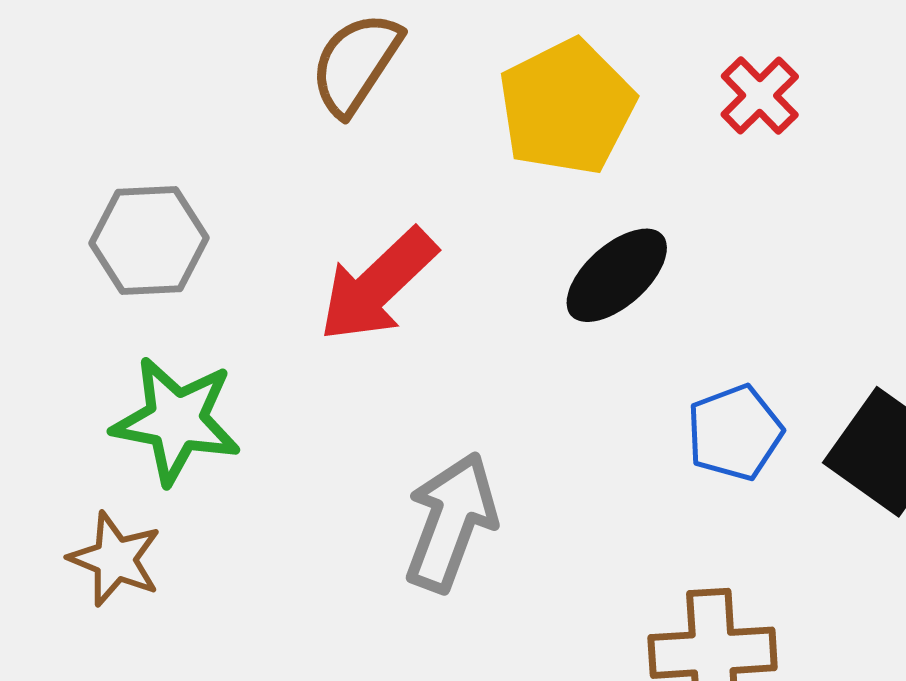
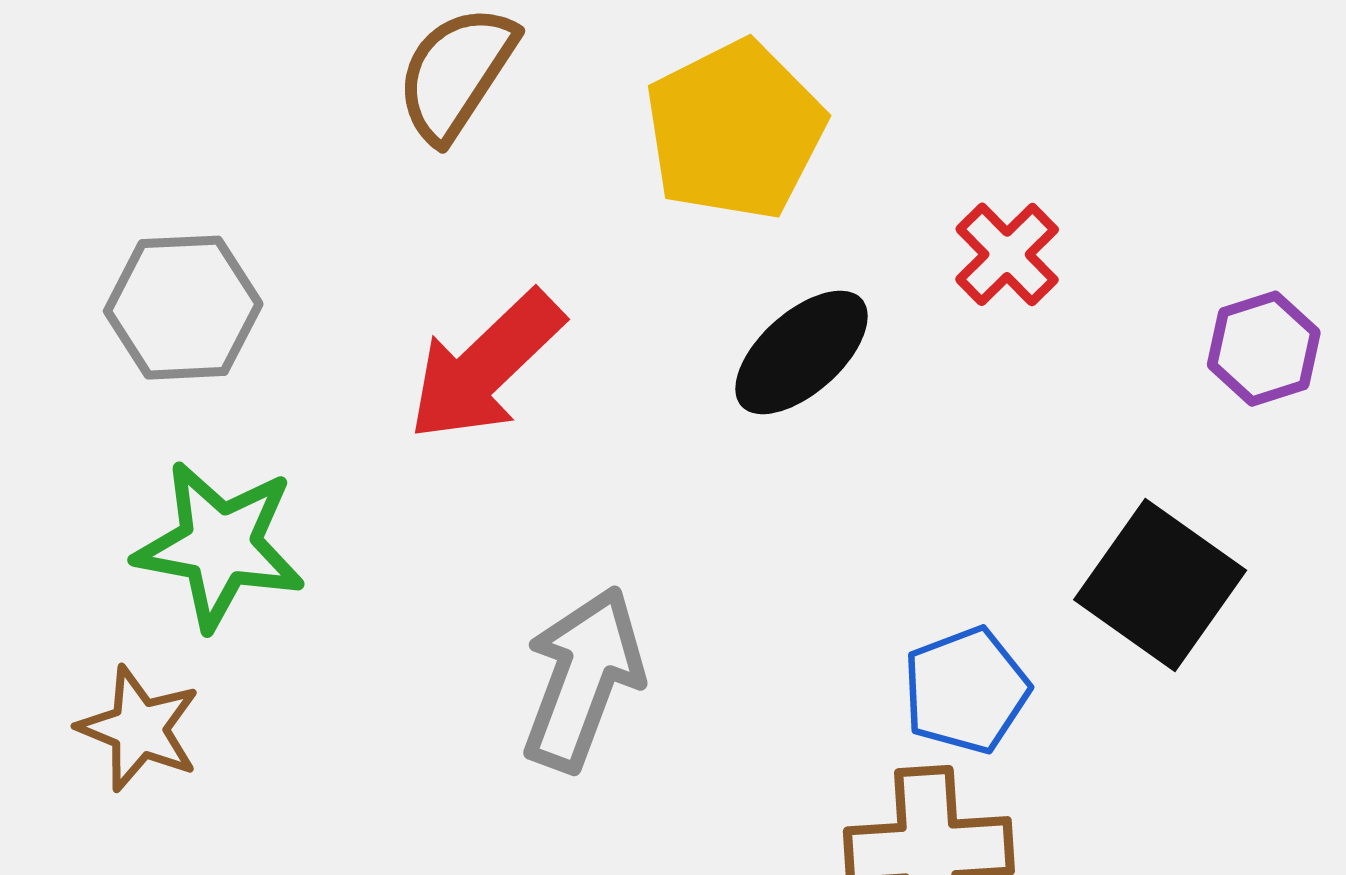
red cross: (760, 95) -> (1007, 254), moved
blue pentagon: (735, 433) -> (966, 690), moved

